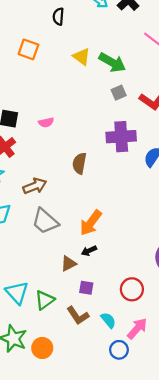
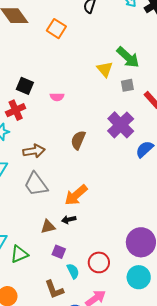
yellow triangle: (82, 57) -> (105, 69), moved
purple cross: (121, 137) -> (121, 125), turned 36
brown L-shape: (78, 315) -> (54, 289), moved
cyan semicircle: (108, 320) -> (73, 271), moved

